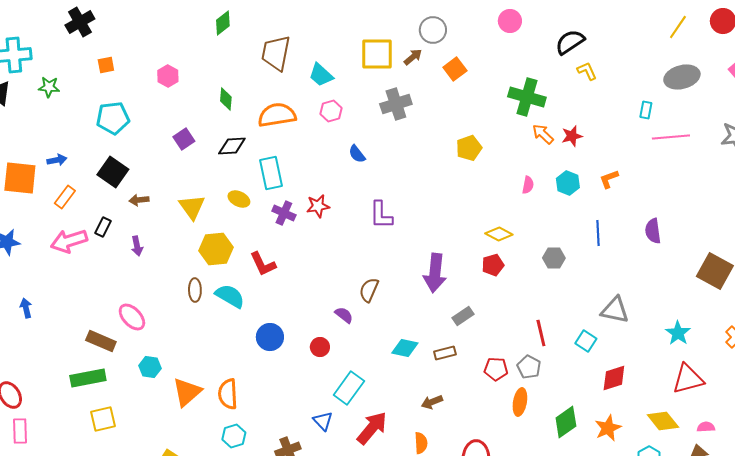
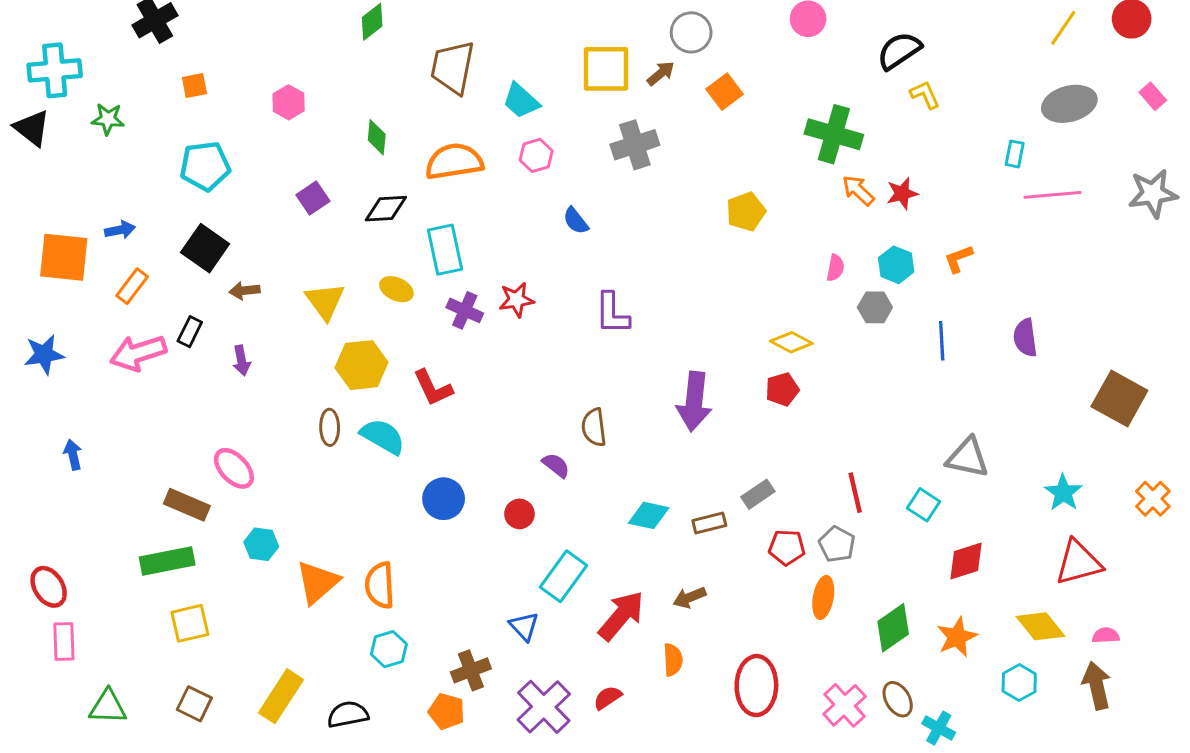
gray hexagon: (554, 258) -> (875, 307), moved
brown semicircle: (369, 290) -> (594, 427), turned -30
gray rectangle: (463, 316) -> (758, 494), moved
red arrow: (372, 428) -> (621, 616), moved

